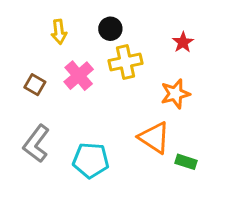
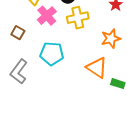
pink cross: (79, 76) -> (47, 16), moved
cyan pentagon: (91, 160) -> (52, 54), moved

